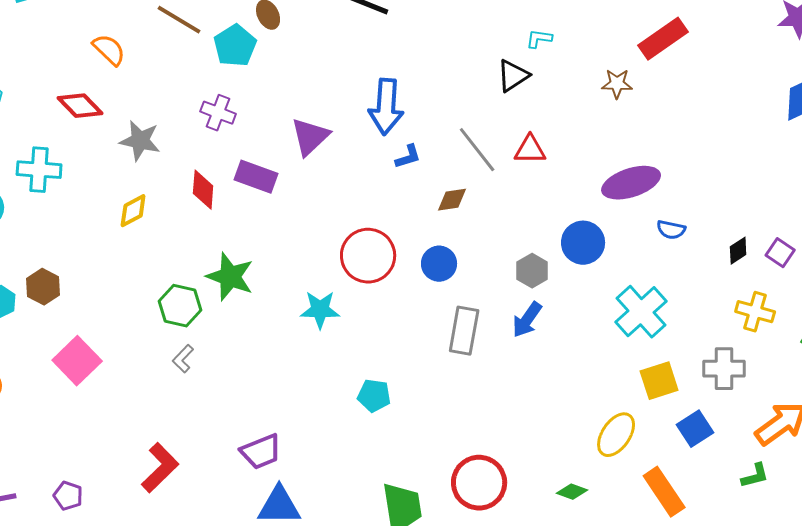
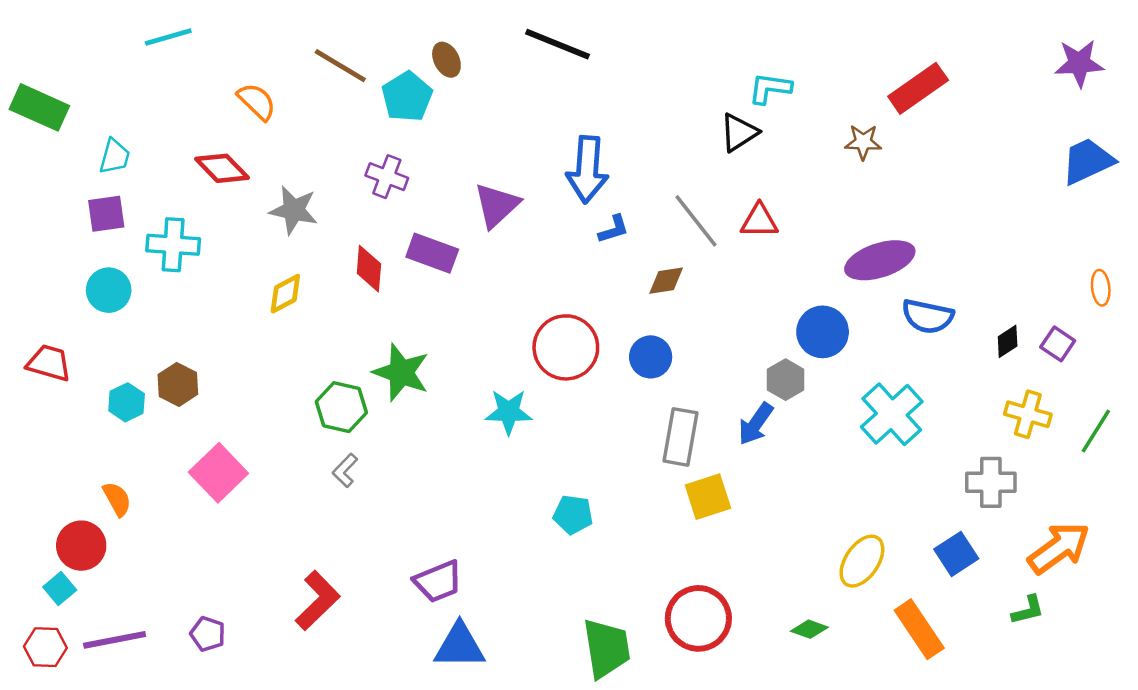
cyan L-shape: (539, 39) -> (770, 88), size x1.4
blue semicircle: (671, 230) -> (928, 316), size x1.5
gray hexagon: (532, 271) -> (786, 380), moved
yellow square: (659, 381) -> (708, 497), moved

